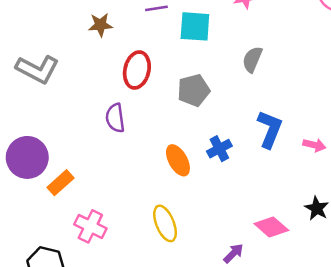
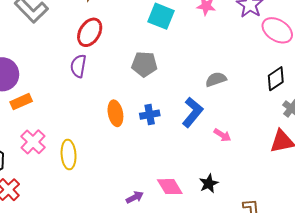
gray semicircle: (252, 59) -> (216, 79), moved, turned 30
red ellipse: (137, 70) -> (90, 32), moved
yellow ellipse: (165, 223) -> (69, 155), moved

